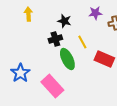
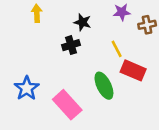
yellow line: (82, 42) -> (117, 49), moved
green ellipse: (67, 59) -> (104, 86), moved

